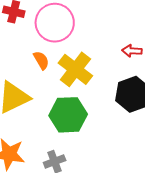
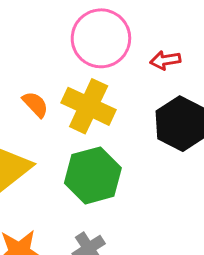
pink circle: (55, 23) -> (101, 38), moved

